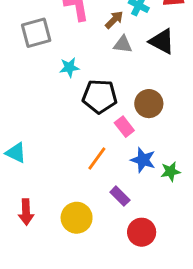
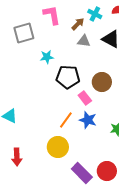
blue star: (143, 160) -> (88, 120), moved
purple rectangle: (120, 196) -> (82, 173), moved, size x1.5
yellow circle: (77, 218) -> (58, 147), moved
red circle: (142, 232) -> (107, 171), moved

